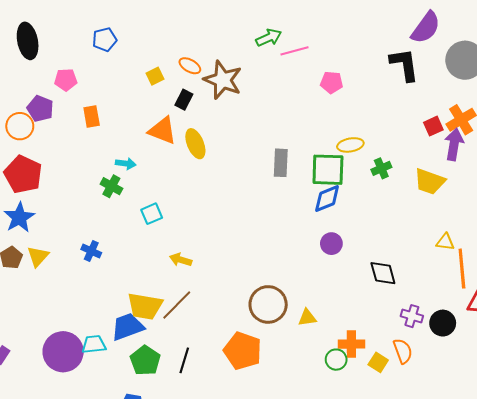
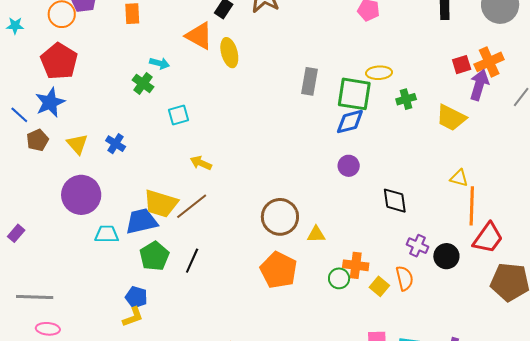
yellow triangle: (38, 256) -> (77, 144), moved, turned -30
orange pentagon: (243, 351) -> (279, 270), moved
purple circle: (63, 352) -> (81, 195), moved

